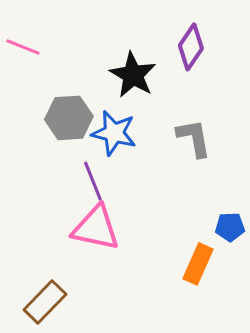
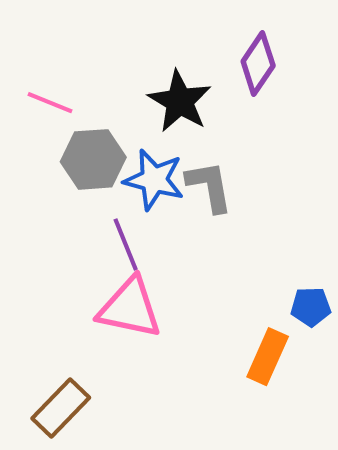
pink line: (23, 47) -> (50, 103), moved
gray L-shape: (194, 138) -> (209, 186), moved

